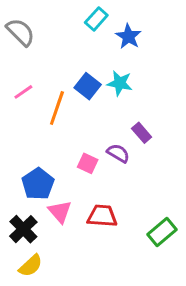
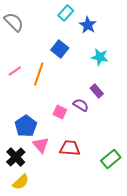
cyan star: (120, 83) -> (100, 57), moved
blue square: (88, 86) -> (60, 49), moved
pink line: (23, 92) -> (15, 71), moved

